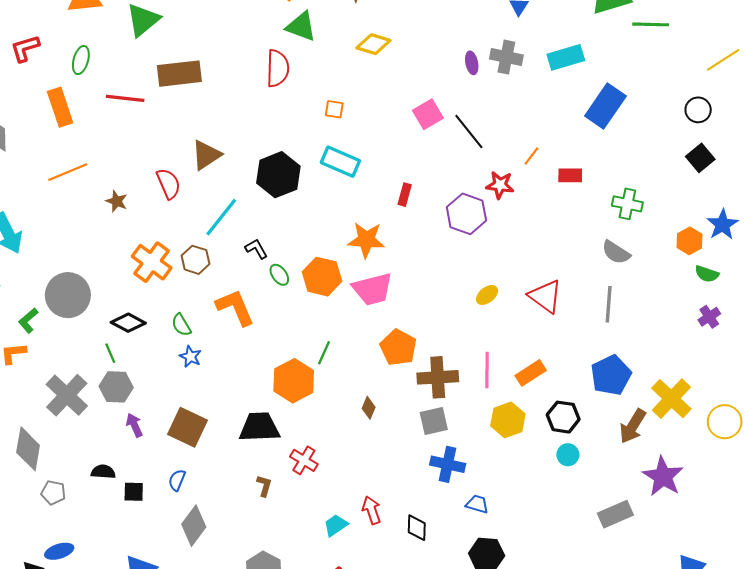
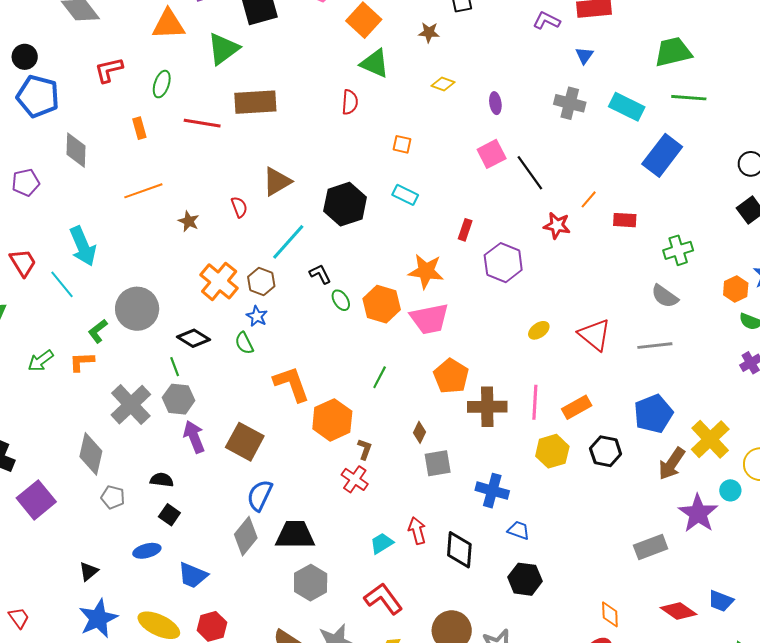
green line: (651, 24) -> (689, 98), moved
yellow diamond: (373, 44) -> (443, 84), size x0.7
cyan rectangle: (566, 57) -> (627, 107), turned 40
purple ellipse: (472, 63) -> (495, 103), moved
red semicircle: (278, 68) -> (350, 102), size x0.7
orange rectangle: (60, 107) -> (139, 128), size x0.6
cyan rectangle: (340, 162) -> (405, 195), size x0.7
red semicircle: (168, 184) -> (239, 207), size x0.7
green cross: (627, 204) -> (678, 250), turned -32
purple hexagon: (466, 214) -> (503, 263), moved
gray line: (609, 304) -> (655, 346), turned 76
orange L-shape: (235, 307) -> (292, 384), moved
blue star: (190, 357) -> (257, 316), moved
orange hexagon: (294, 381) -> (332, 420), moved
gray square: (434, 421) -> (438, 463), moved
purple arrow: (134, 425) -> (194, 437), size x1.4
black trapezoid: (259, 427) -> (295, 535), moved
cyan circle: (568, 455) -> (730, 490), moved
blue semicircle: (177, 480) -> (260, 495), moved, size x1.5
brown L-shape: (264, 486) -> (365, 449), moved
black square: (134, 492) -> (169, 515), moved, turned 30
black diamond: (417, 528) -> (459, 550), size x1.4
blue ellipse: (59, 551) -> (147, 551), moved

